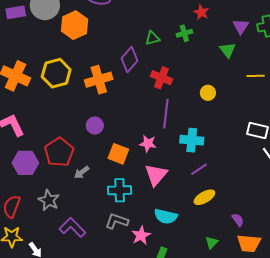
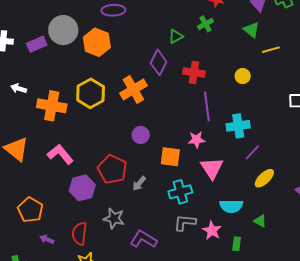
yellow line: (256, 76) -> (271, 50), moved
green triangle: (212, 243) -> (260, 221), moved, turned -32

